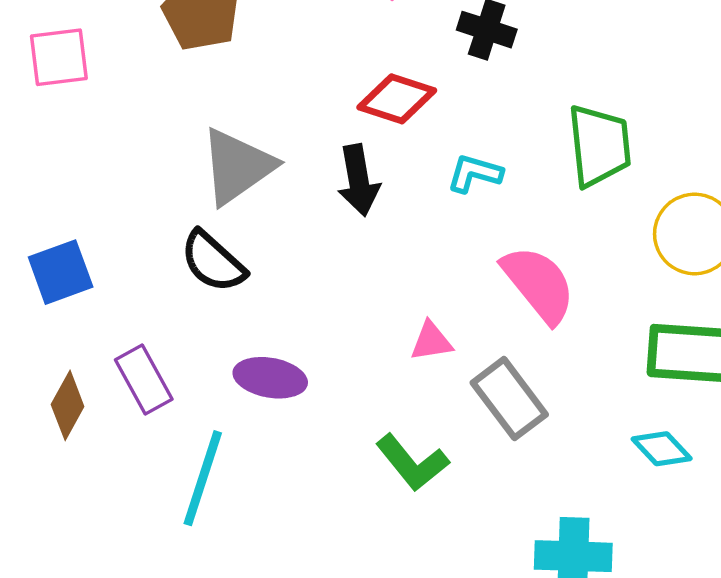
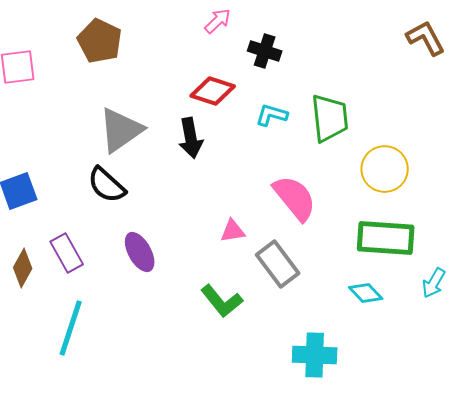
cyan L-shape: (475, 173) -> (272, 115), moved
purple ellipse: (270, 378) -> (140, 252), turned 51
cyan line: (203, 478) -> (71, 328), moved

